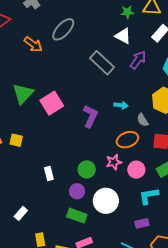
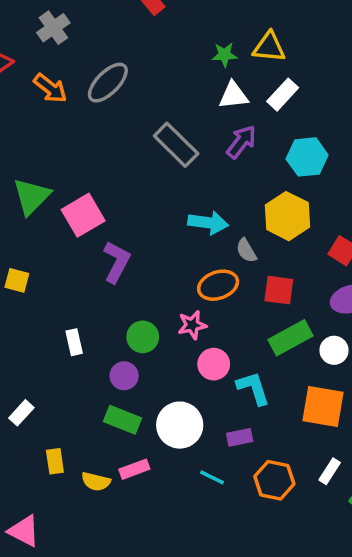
white triangle: (123, 36) -> (233, 95), moved, turned -36
orange arrow: (33, 44) -> (50, 88), moved
cyan arrow: (121, 105) -> (208, 223), size x1.5
purple L-shape: (90, 116) -> (117, 262), moved
pink circle: (136, 170) -> (214, 364), moved
cyan L-shape: (149, 196) -> (253, 388), turned 80
white circle: (106, 201) -> (180, 425), moved

